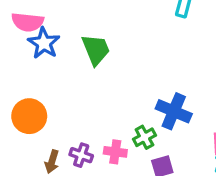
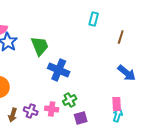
blue cross: (174, 111) -> (59, 70), moved

